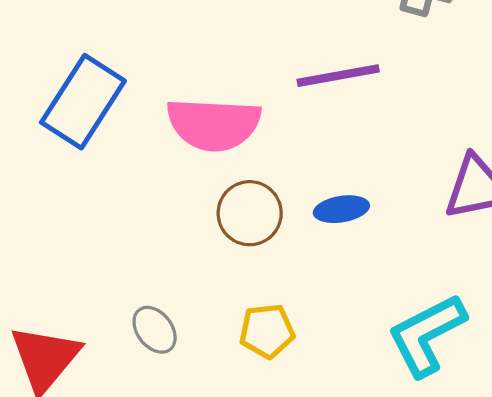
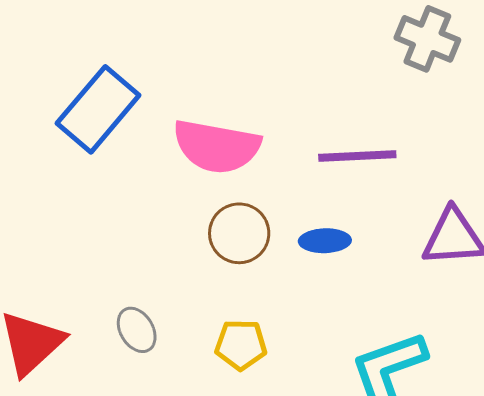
purple line: (338, 76) -> (357, 156), moved

